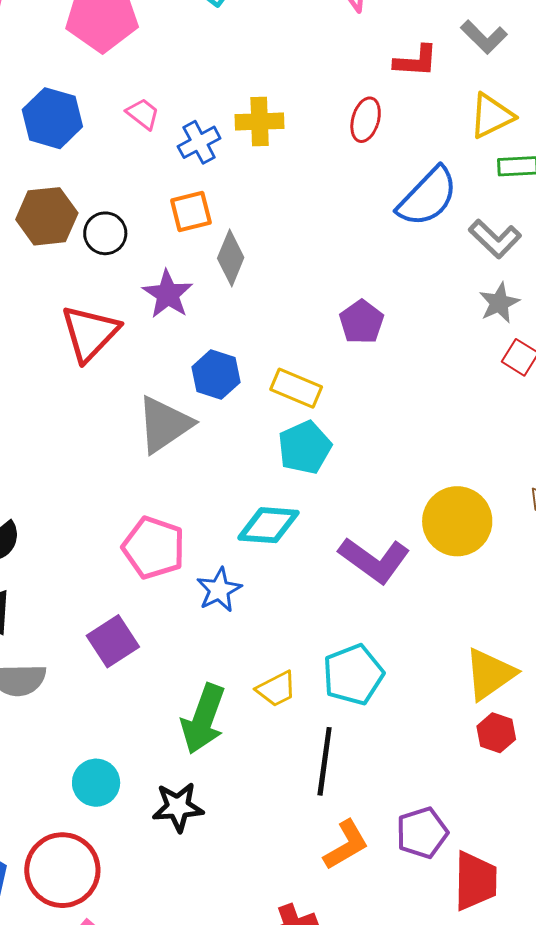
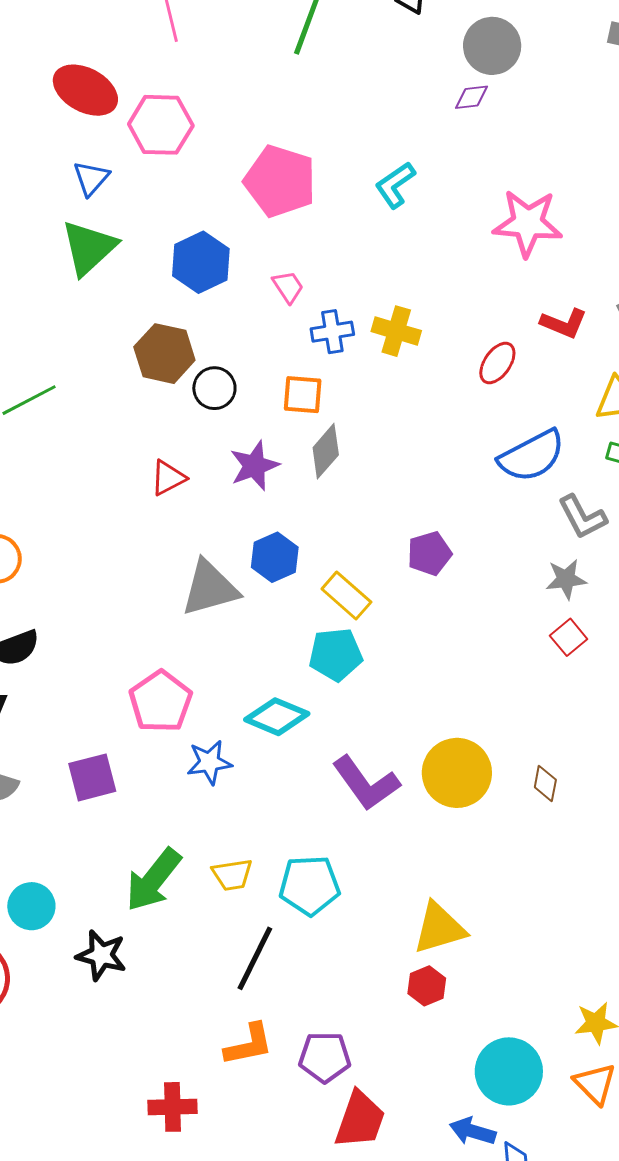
red triangle: (90, 333) -> (168, 478), size x0.6

